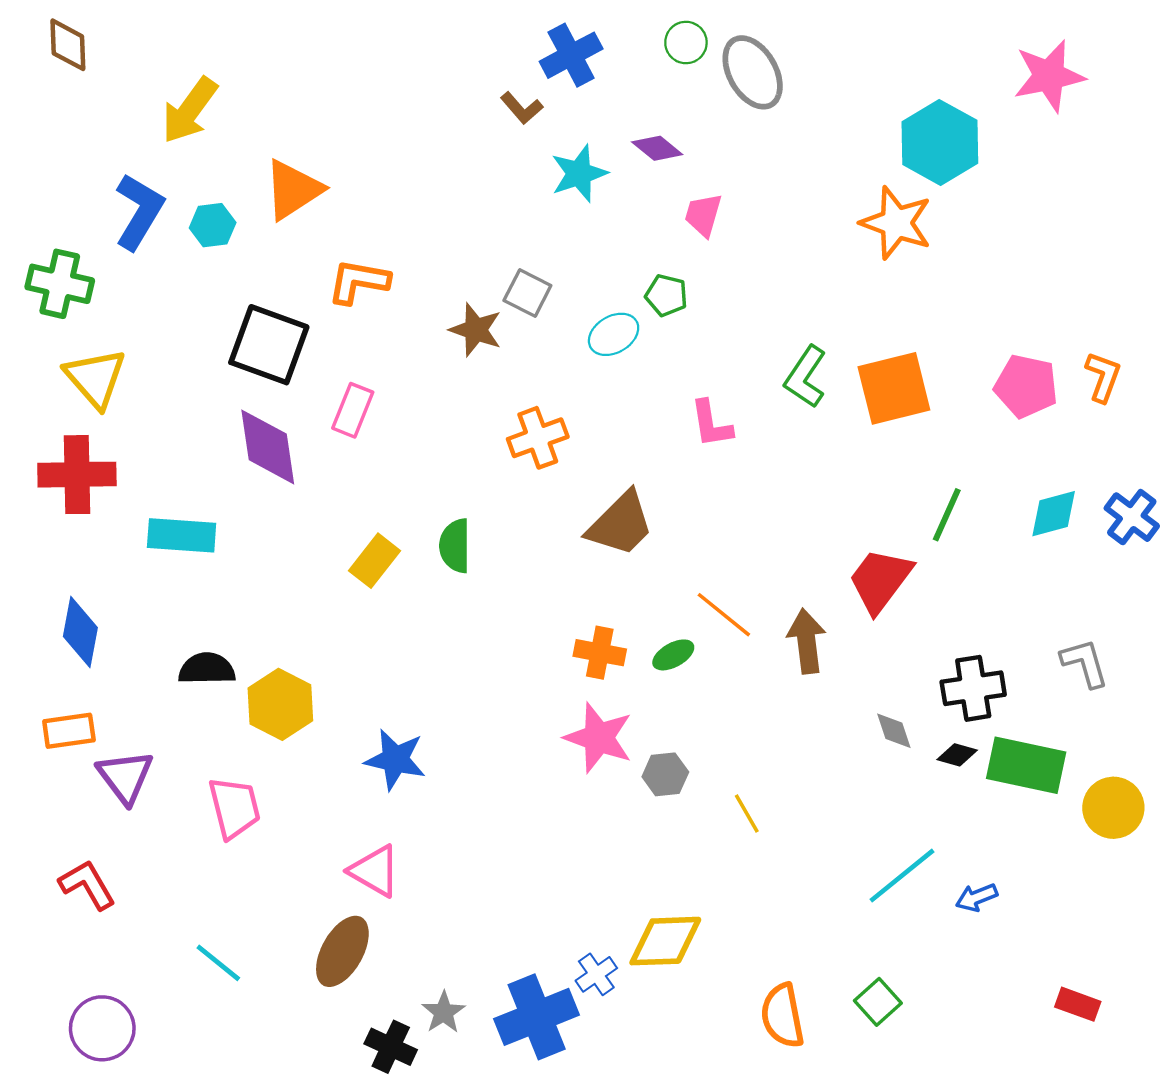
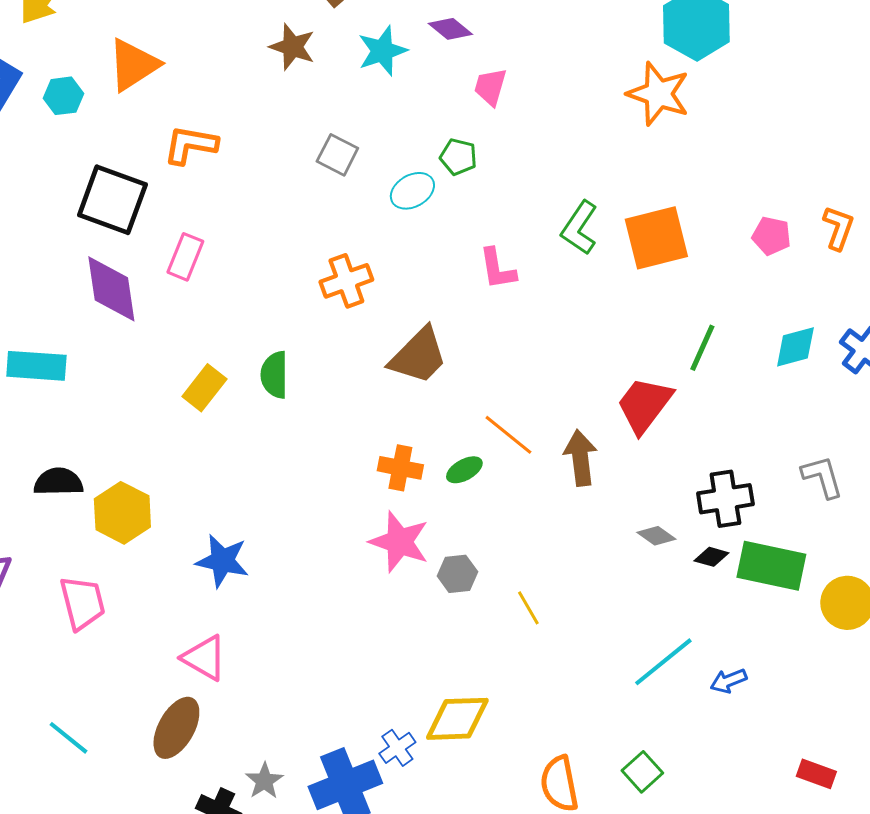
brown star: (476, 330) -> (292, 47), moved
pink pentagon: (1026, 386) -> (771, 236), size x0.7
gray diamond: (894, 731) -> (656, 536), turned -36

